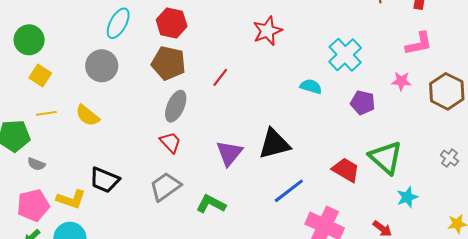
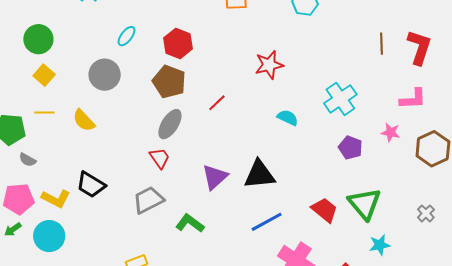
cyan ellipse: (118, 23) -> (127, 36), size x0.7
cyan semicircle: (311, 86) -> (288, 118), moved

